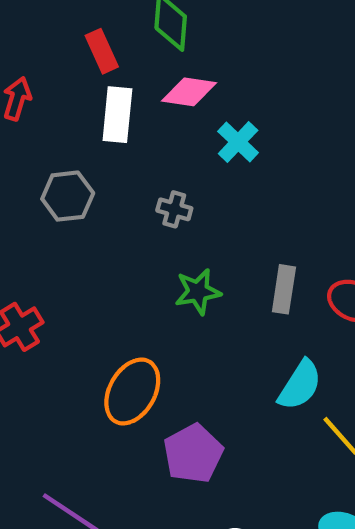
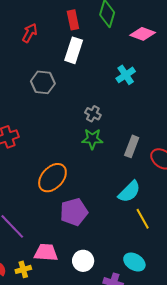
pink diamond: (189, 92) -> (143, 34), moved
gray cross: (174, 209) -> (93, 114), moved

